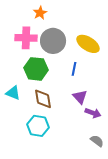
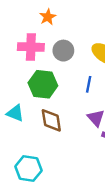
gray circle: (53, 41) -> (63, 51), size x0.7
cyan hexagon: (38, 126) -> (28, 169), moved

